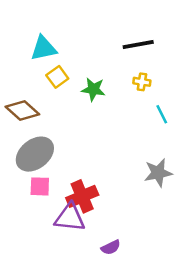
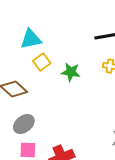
gray ellipse: (35, 154) -> (24, 124), size x0.7

